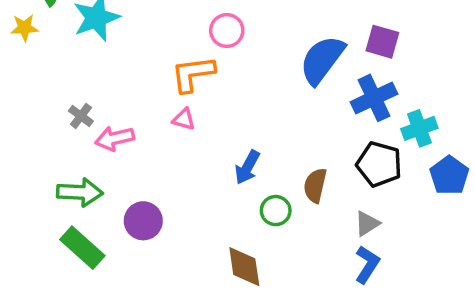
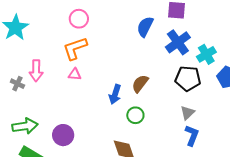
pink circle: (227, 30) -> (79, 19), moved
blue semicircle: (322, 60) -> (145, 27), size x0.7
pink arrow: (115, 138) -> (36, 71), moved, turned -65
brown semicircle: (315, 185) -> (140, 84), moved, turned 36

